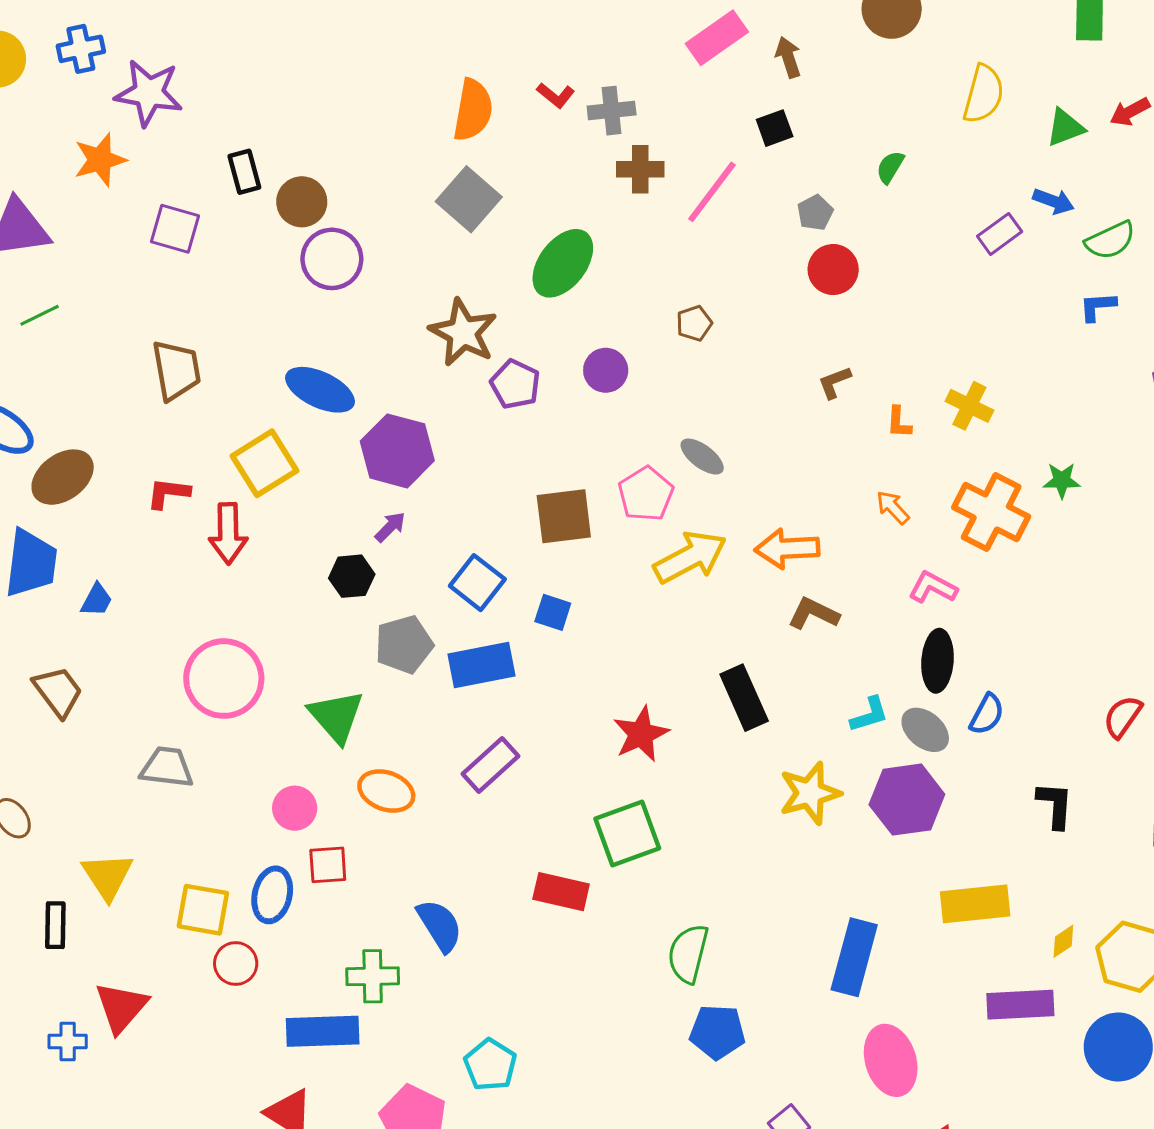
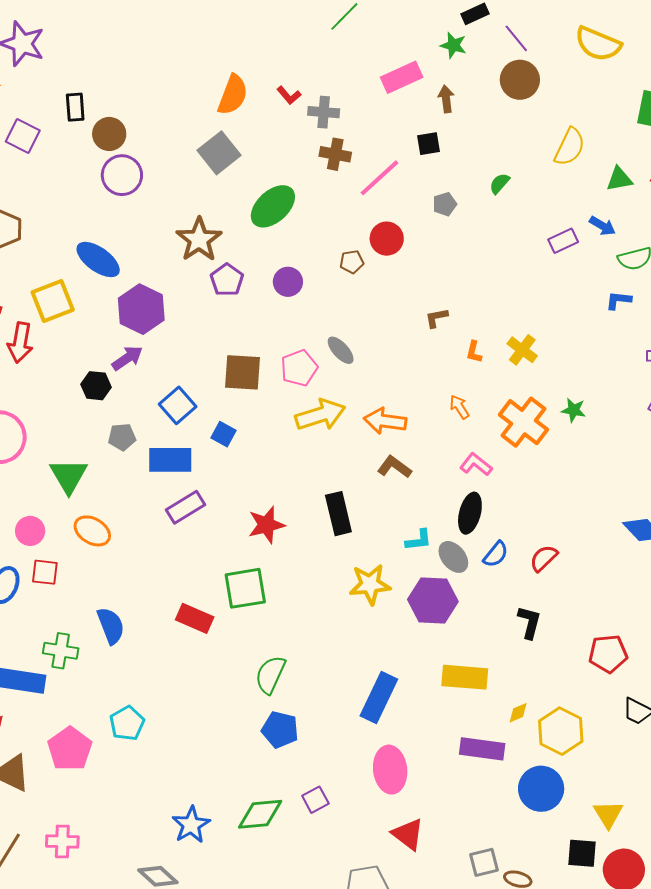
red circle: (833, 270) -> (387, 239), moved
purple arrow: (390, 527) -> (127, 358), size x1.4
gray pentagon: (404, 645) -> (122, 437), size x0.7
red semicircle: (1123, 717) -> (544, 558), moved
purple rectangle: (491, 765) -> (186, 507), moved

